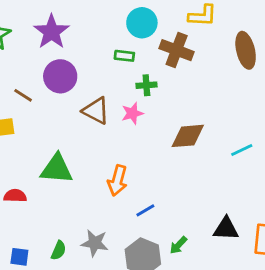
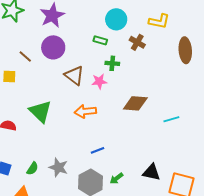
brown cross: (177, 50) -> (137, 42), size x0.7
green triangle: (57, 169) -> (40, 111), turned 30
orange arrow: (117, 180) -> (85, 111), moved, turned 60

